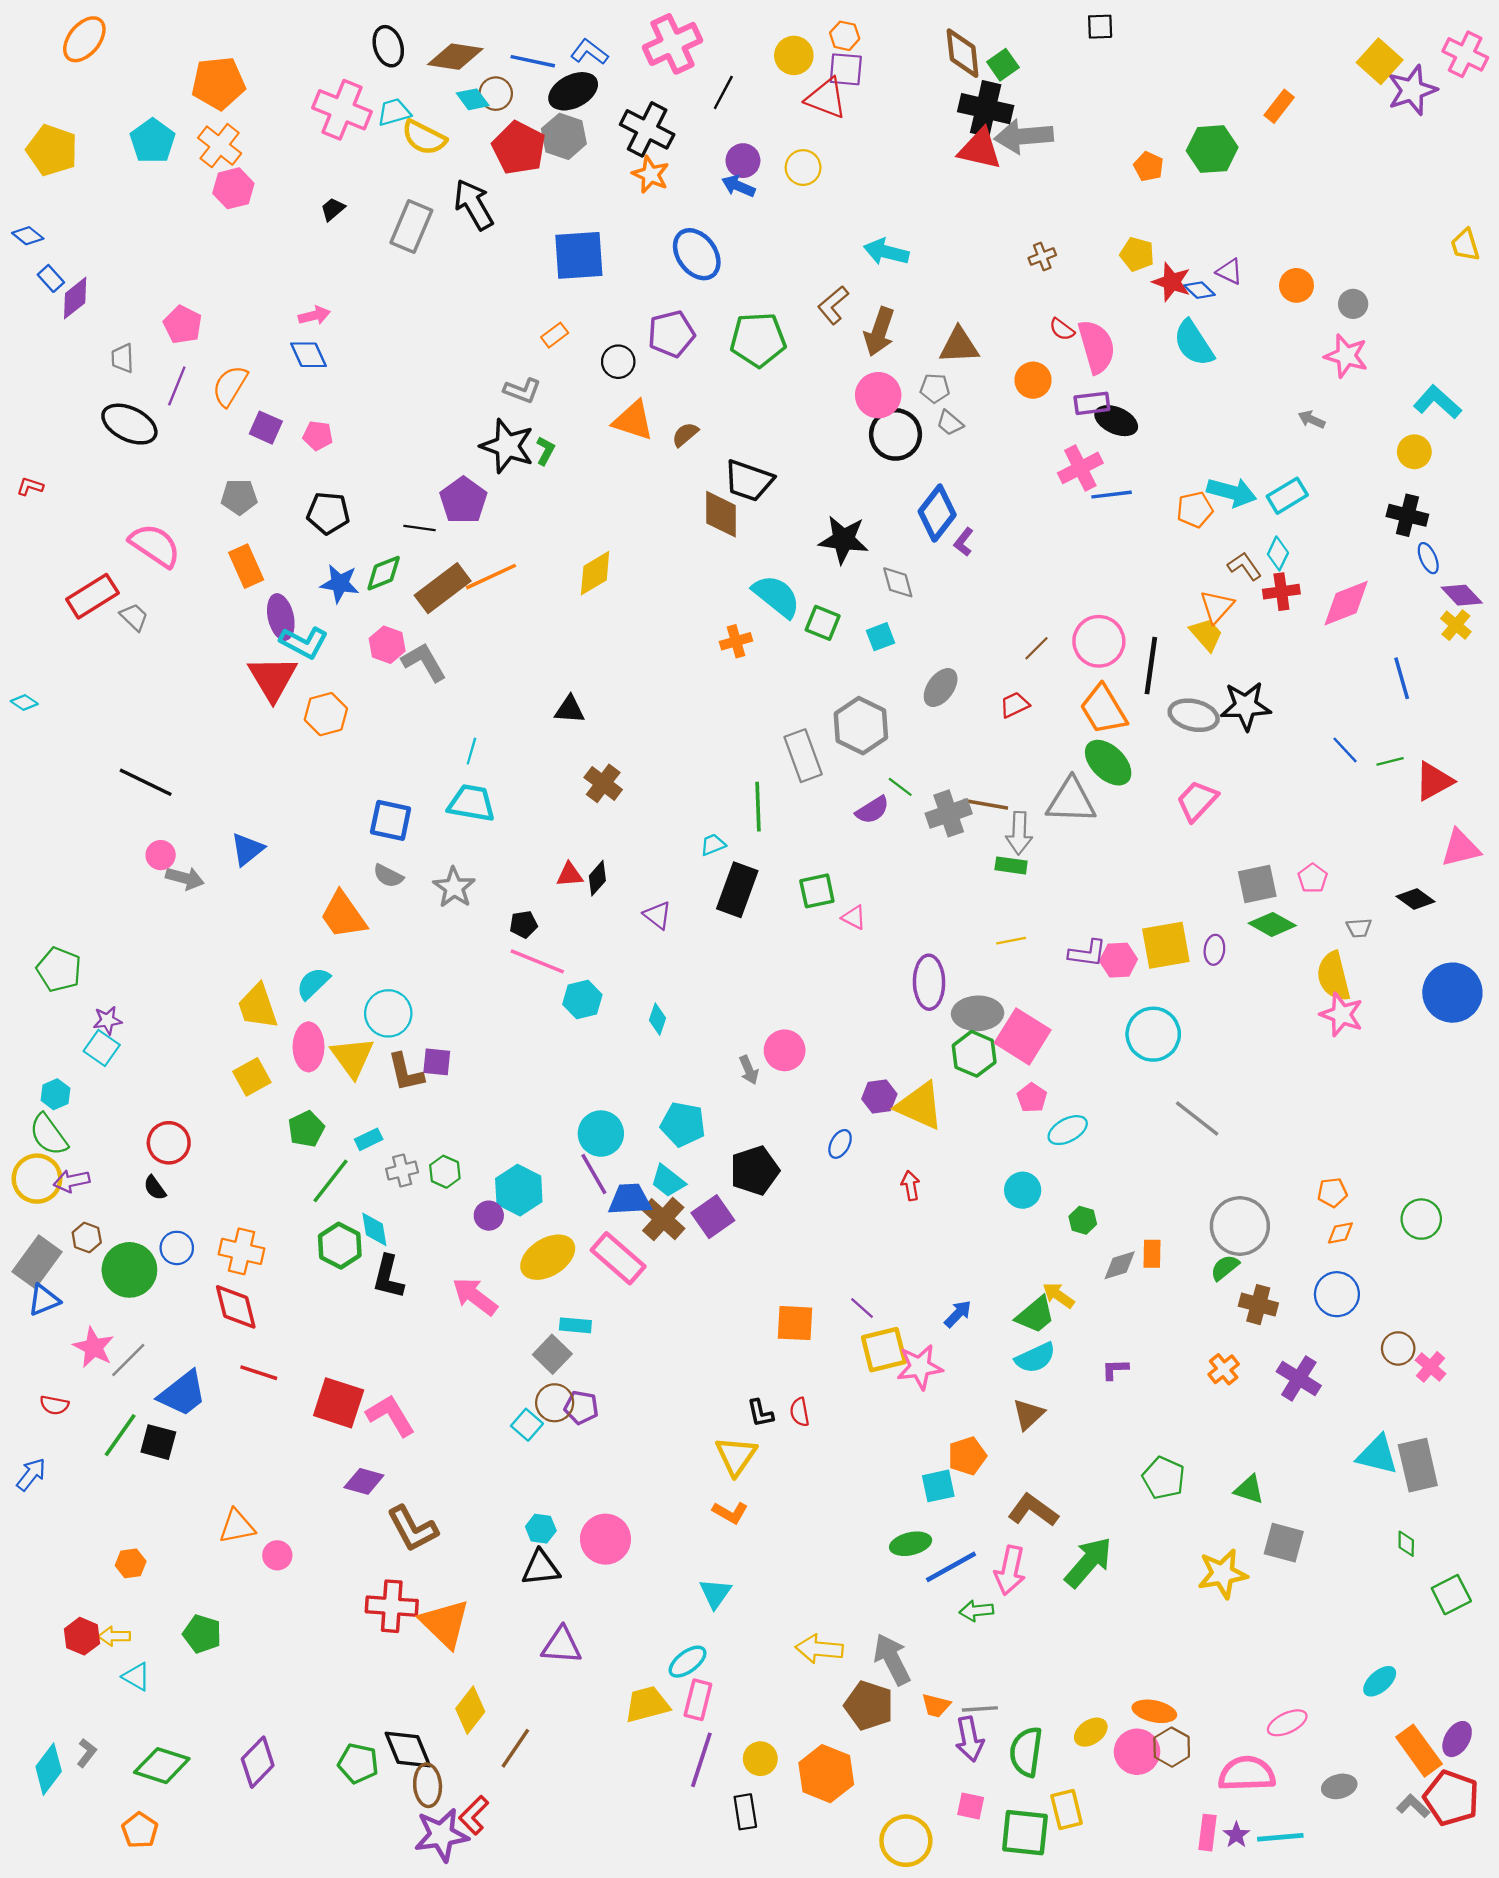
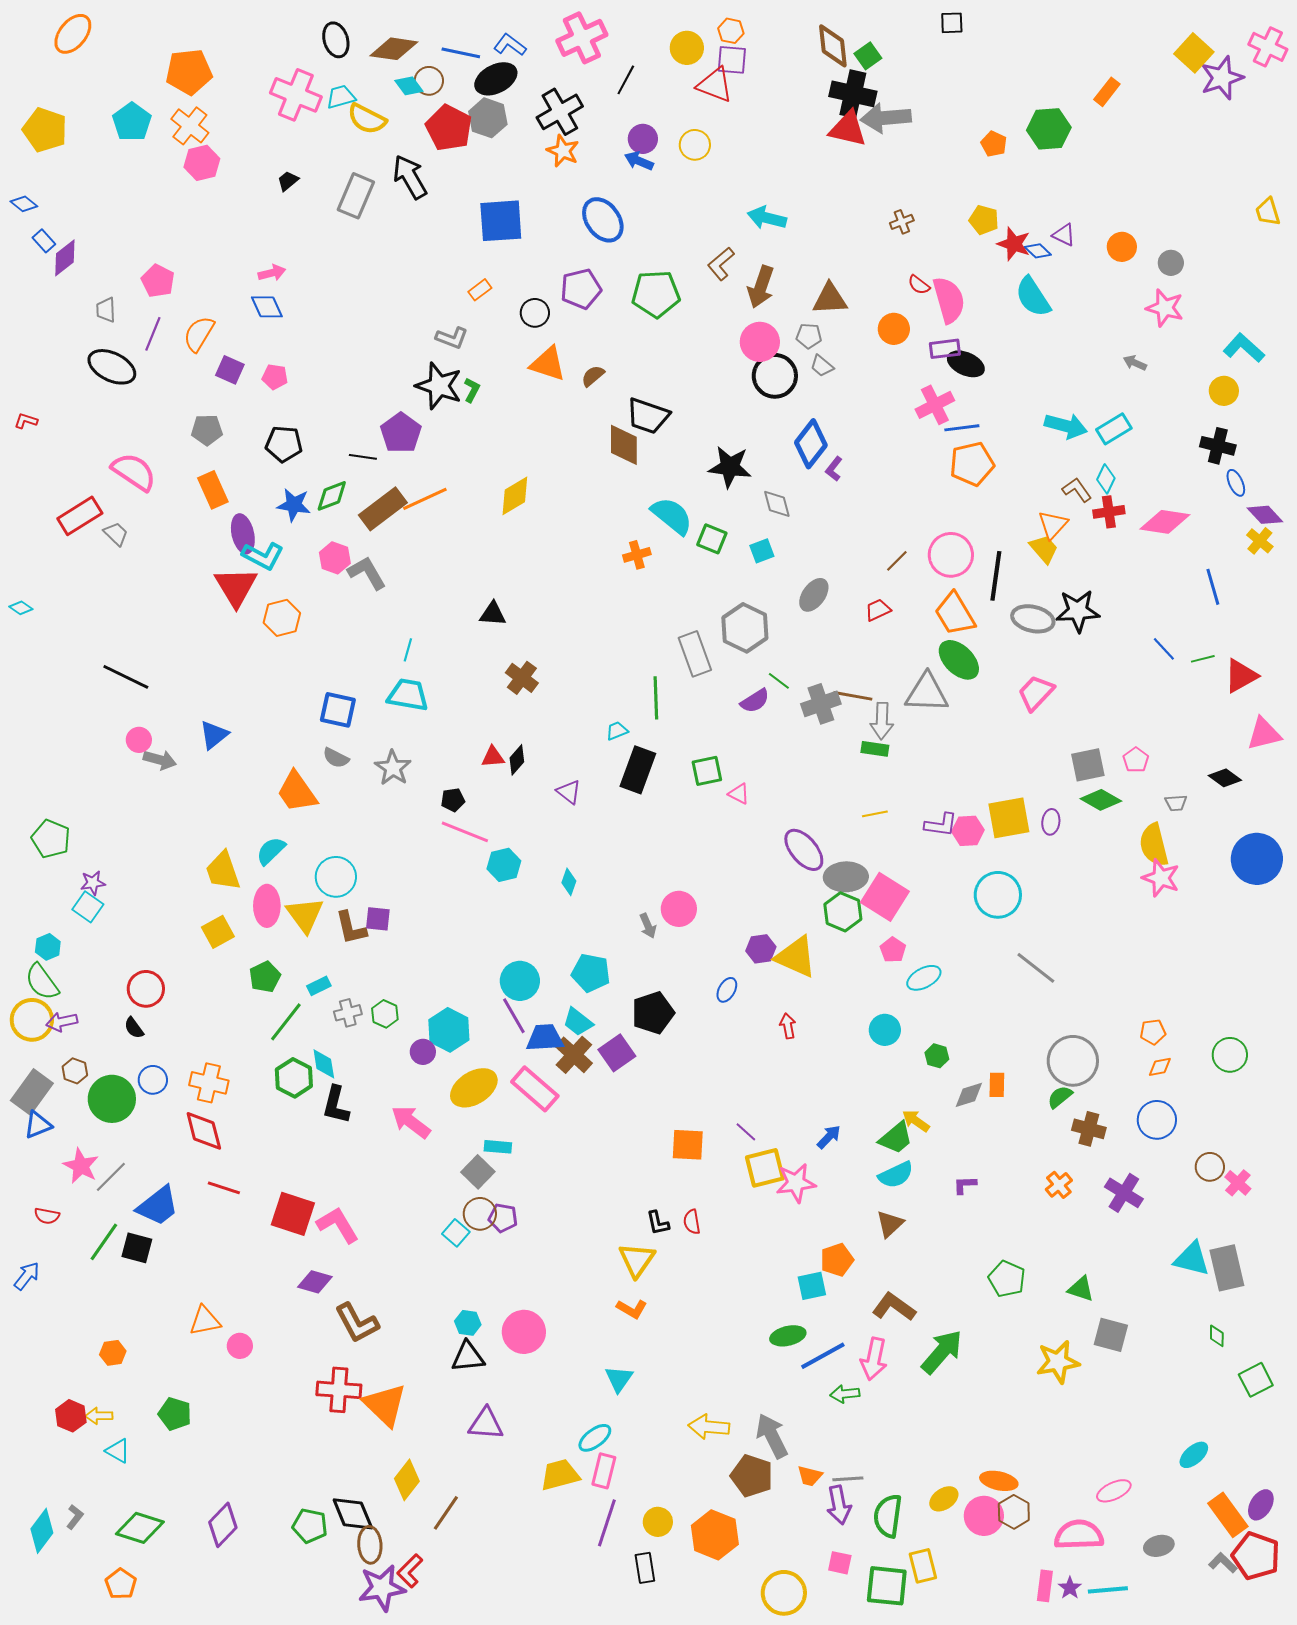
black cross: (647, 129) -> (560, 112), turned 33
orange pentagon: (1195, 510) -> (972, 464), moved, size x1.4
pink diamond: (1346, 603) -> (1165, 522), turned 30
purple ellipse: (929, 982) -> (804, 850), turned -39

